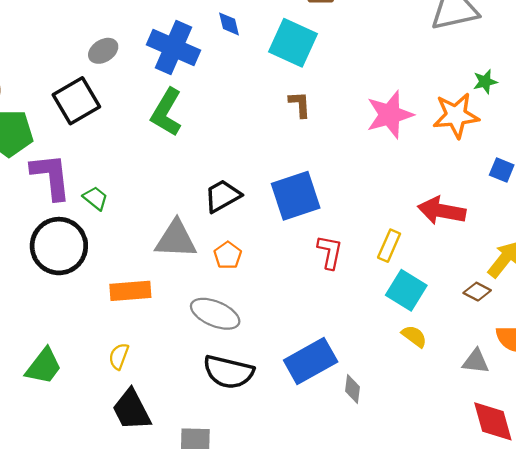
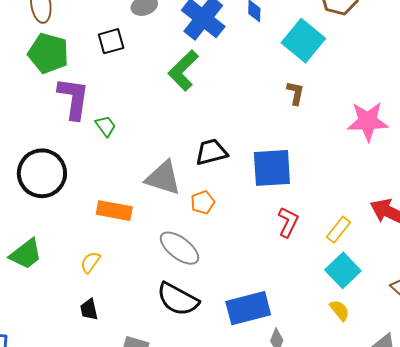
black square: (76, 101) -> (111, 41), size x0.7
black circle: (59, 246) -> (42, 173), moved
black trapezoid: (131, 410) -> (89, 309), size x0.6

